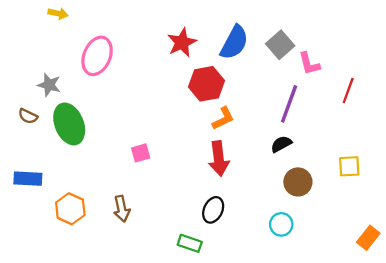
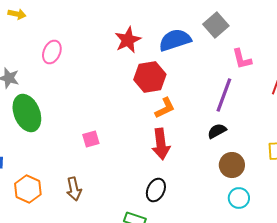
blue semicircle: (234, 42) -> (175, 40), turned -136
gray square: (280, 45) -> (216, 25), moved
pink ellipse: (97, 56) -> (52, 52), size x0.7
cyan circle: (281, 224) -> (239, 198), moved

